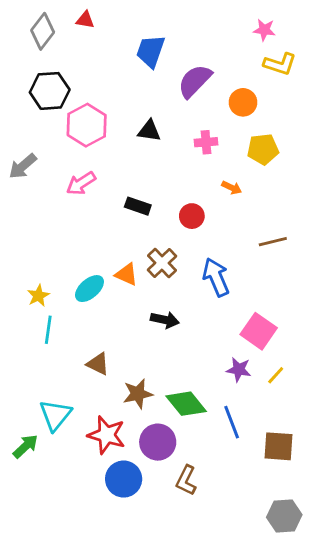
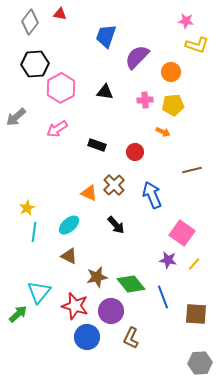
yellow pentagon: (263, 149) -> (173, 105), moved
cyan ellipse: (89, 289) -> (69, 225), moved
black arrow: (165, 320) -> (116, 225), turned 36

